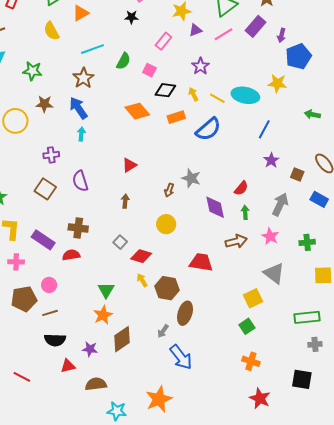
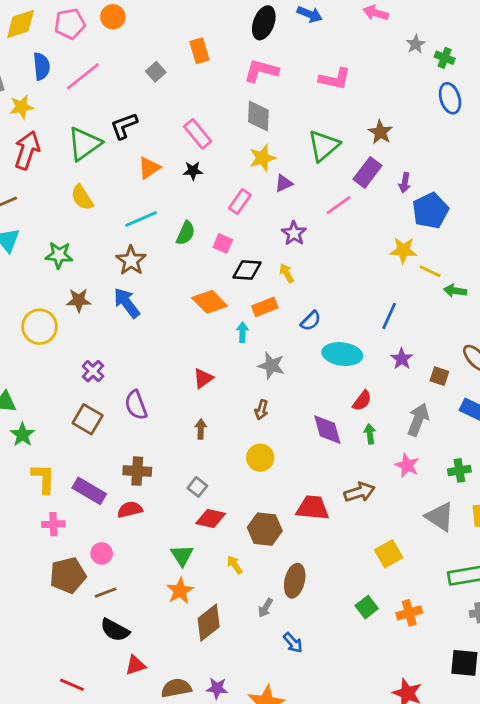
orange triangle: (81, 13) -> (149, 168), moved
pink line: (223, 34) -> (339, 205), moved
cyan ellipse: (245, 95) -> (342, 354), moved
yellow line: (217, 98) -> (430, 271), moved
blue semicircle: (208, 129) -> (311, 321), size x0.6
cyan arrow: (81, 134) -> (242, 332), moved
purple cross: (51, 155) -> (93, 371), turned -35
gray star: (191, 178) -> (271, 366), moved
brown arrow: (236, 241) -> (359, 492), moved
red diamond: (141, 256) -> (211, 518), moved
gray triangle: (274, 273) -> (440, 517), moved
yellow arrow: (142, 280) -> (235, 565), moved
brown hexagon: (167, 288) -> (265, 529), moved
green square: (247, 326) -> (367, 607), moved
black semicircle: (55, 340) -> (115, 630), turned 30
purple star: (90, 349) -> (217, 688), moved
blue arrow: (181, 357) -> (293, 643), size x0.6
orange cross: (251, 361) -> (409, 613), moved, turned -30

